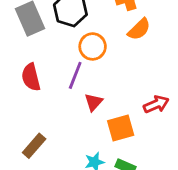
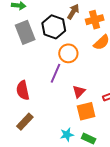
red semicircle: (31, 77) -> (23, 90), moved
red triangle: (94, 102) -> (79, 92), moved

